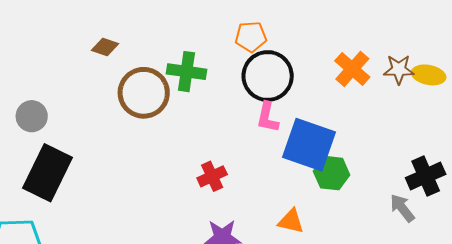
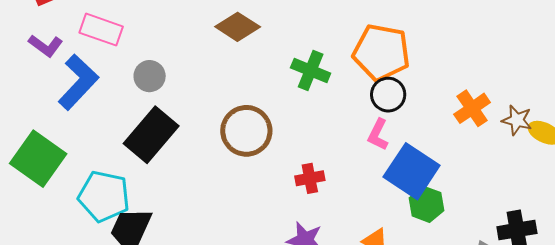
orange pentagon: (251, 37) -> (381, 52), size x1.8
brown diamond: (105, 47) -> (238, 27), size x1.6
black circle: (268, 76) -> (388, 95), size x0.7
brown circle: (144, 93) -> (246, 131), moved

